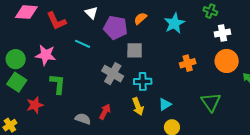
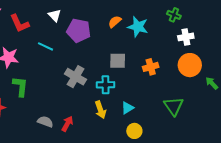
orange semicircle: (140, 18) -> (115, 22), moved
cyan star: (174, 23) -> (138, 27), turned -30
gray square: (135, 50) -> (118, 61), moved
red arrow: (105, 112) -> (67, 124), moved

